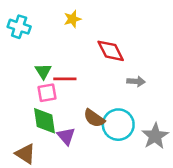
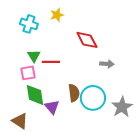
cyan cross: (19, 27) -> (29, 24), moved
pink square: (47, 93) -> (28, 73), moved
brown semicircle: (94, 118) -> (74, 93), turned -132

